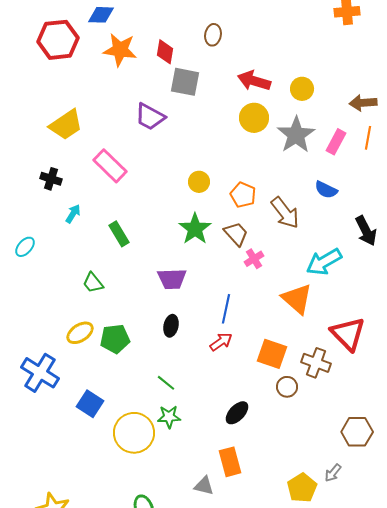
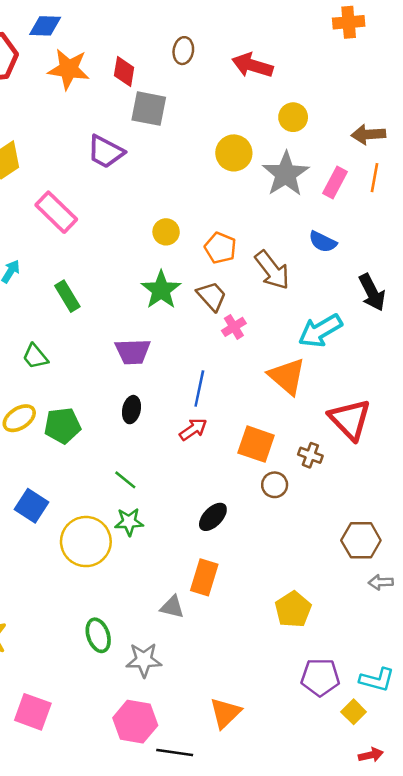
red arrow: (254, 81) -> (252, 65), moved
brown cross: (316, 363) -> (310, 455), size x0.7
orange rectangle: (230, 462) -> (204, 577), turned 32
gray arrow: (333, 473) -> (381, 582), moved, turned 48

